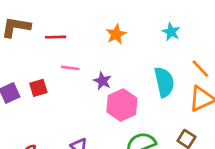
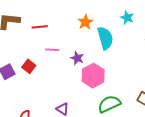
cyan semicircle: (164, 82) -> (105, 38), moved
red square: (38, 88) -> (29, 66), turned -32

